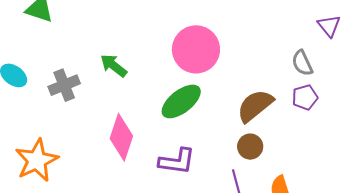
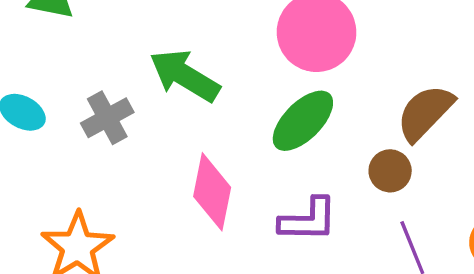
green arrow: (114, 66) -> (185, 76), size x1.5
brown circle: (250, 147) -> (390, 171), moved

